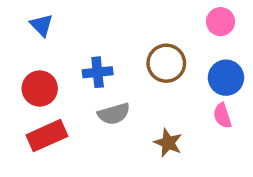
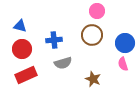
pink circle: (221, 22) -> (97, 11), moved
blue triangle: (42, 25) -> (20, 26), moved, turned -32

